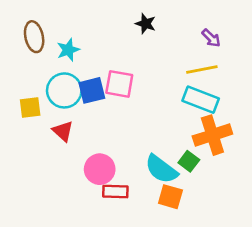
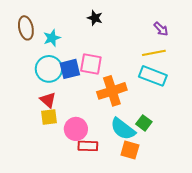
black star: (146, 24) -> (95, 18), moved
yellow square: (30, 108) -> (49, 117), moved
orange cross: (212, 135) -> (112, 91), moved

